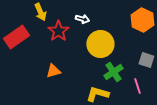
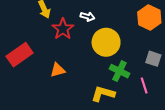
red rectangle: (16, 37) -> (20, 55), moved
green cross: (113, 72) -> (119, 71), turned -30

